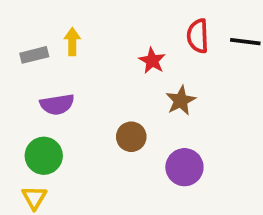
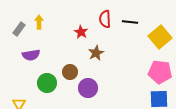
gray rectangle: (34, 55) -> (19, 29), turned -40
green circle: (44, 156) -> (47, 83), moved
purple circle: (184, 167) -> (88, 88), moved

